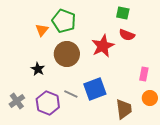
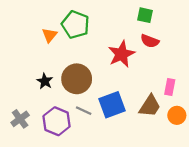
brown circle: (67, 54) -> (77, 79), moved
brown trapezoid: (124, 109) -> (150, 106), moved, turned 40

